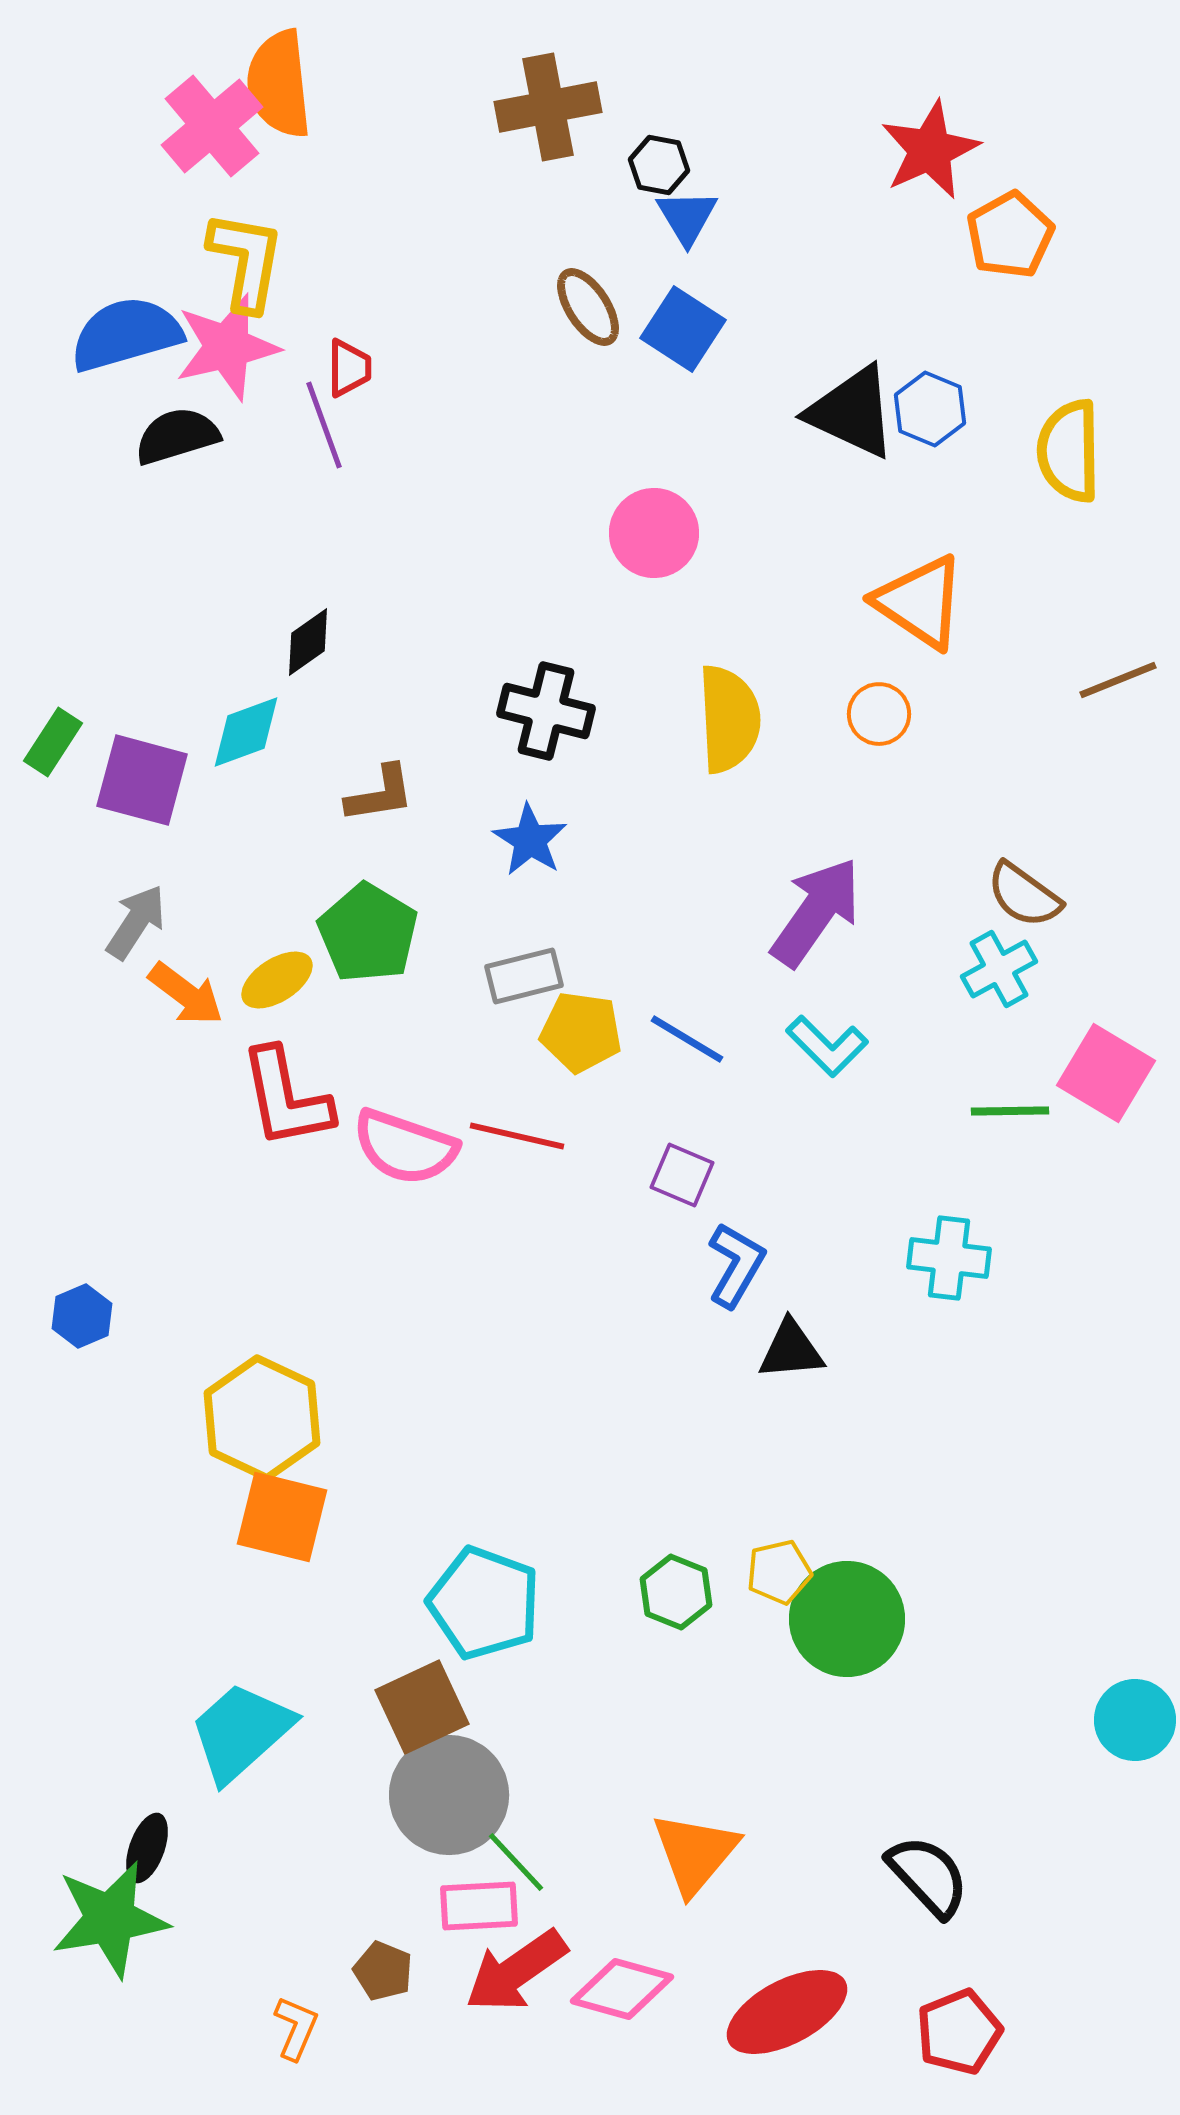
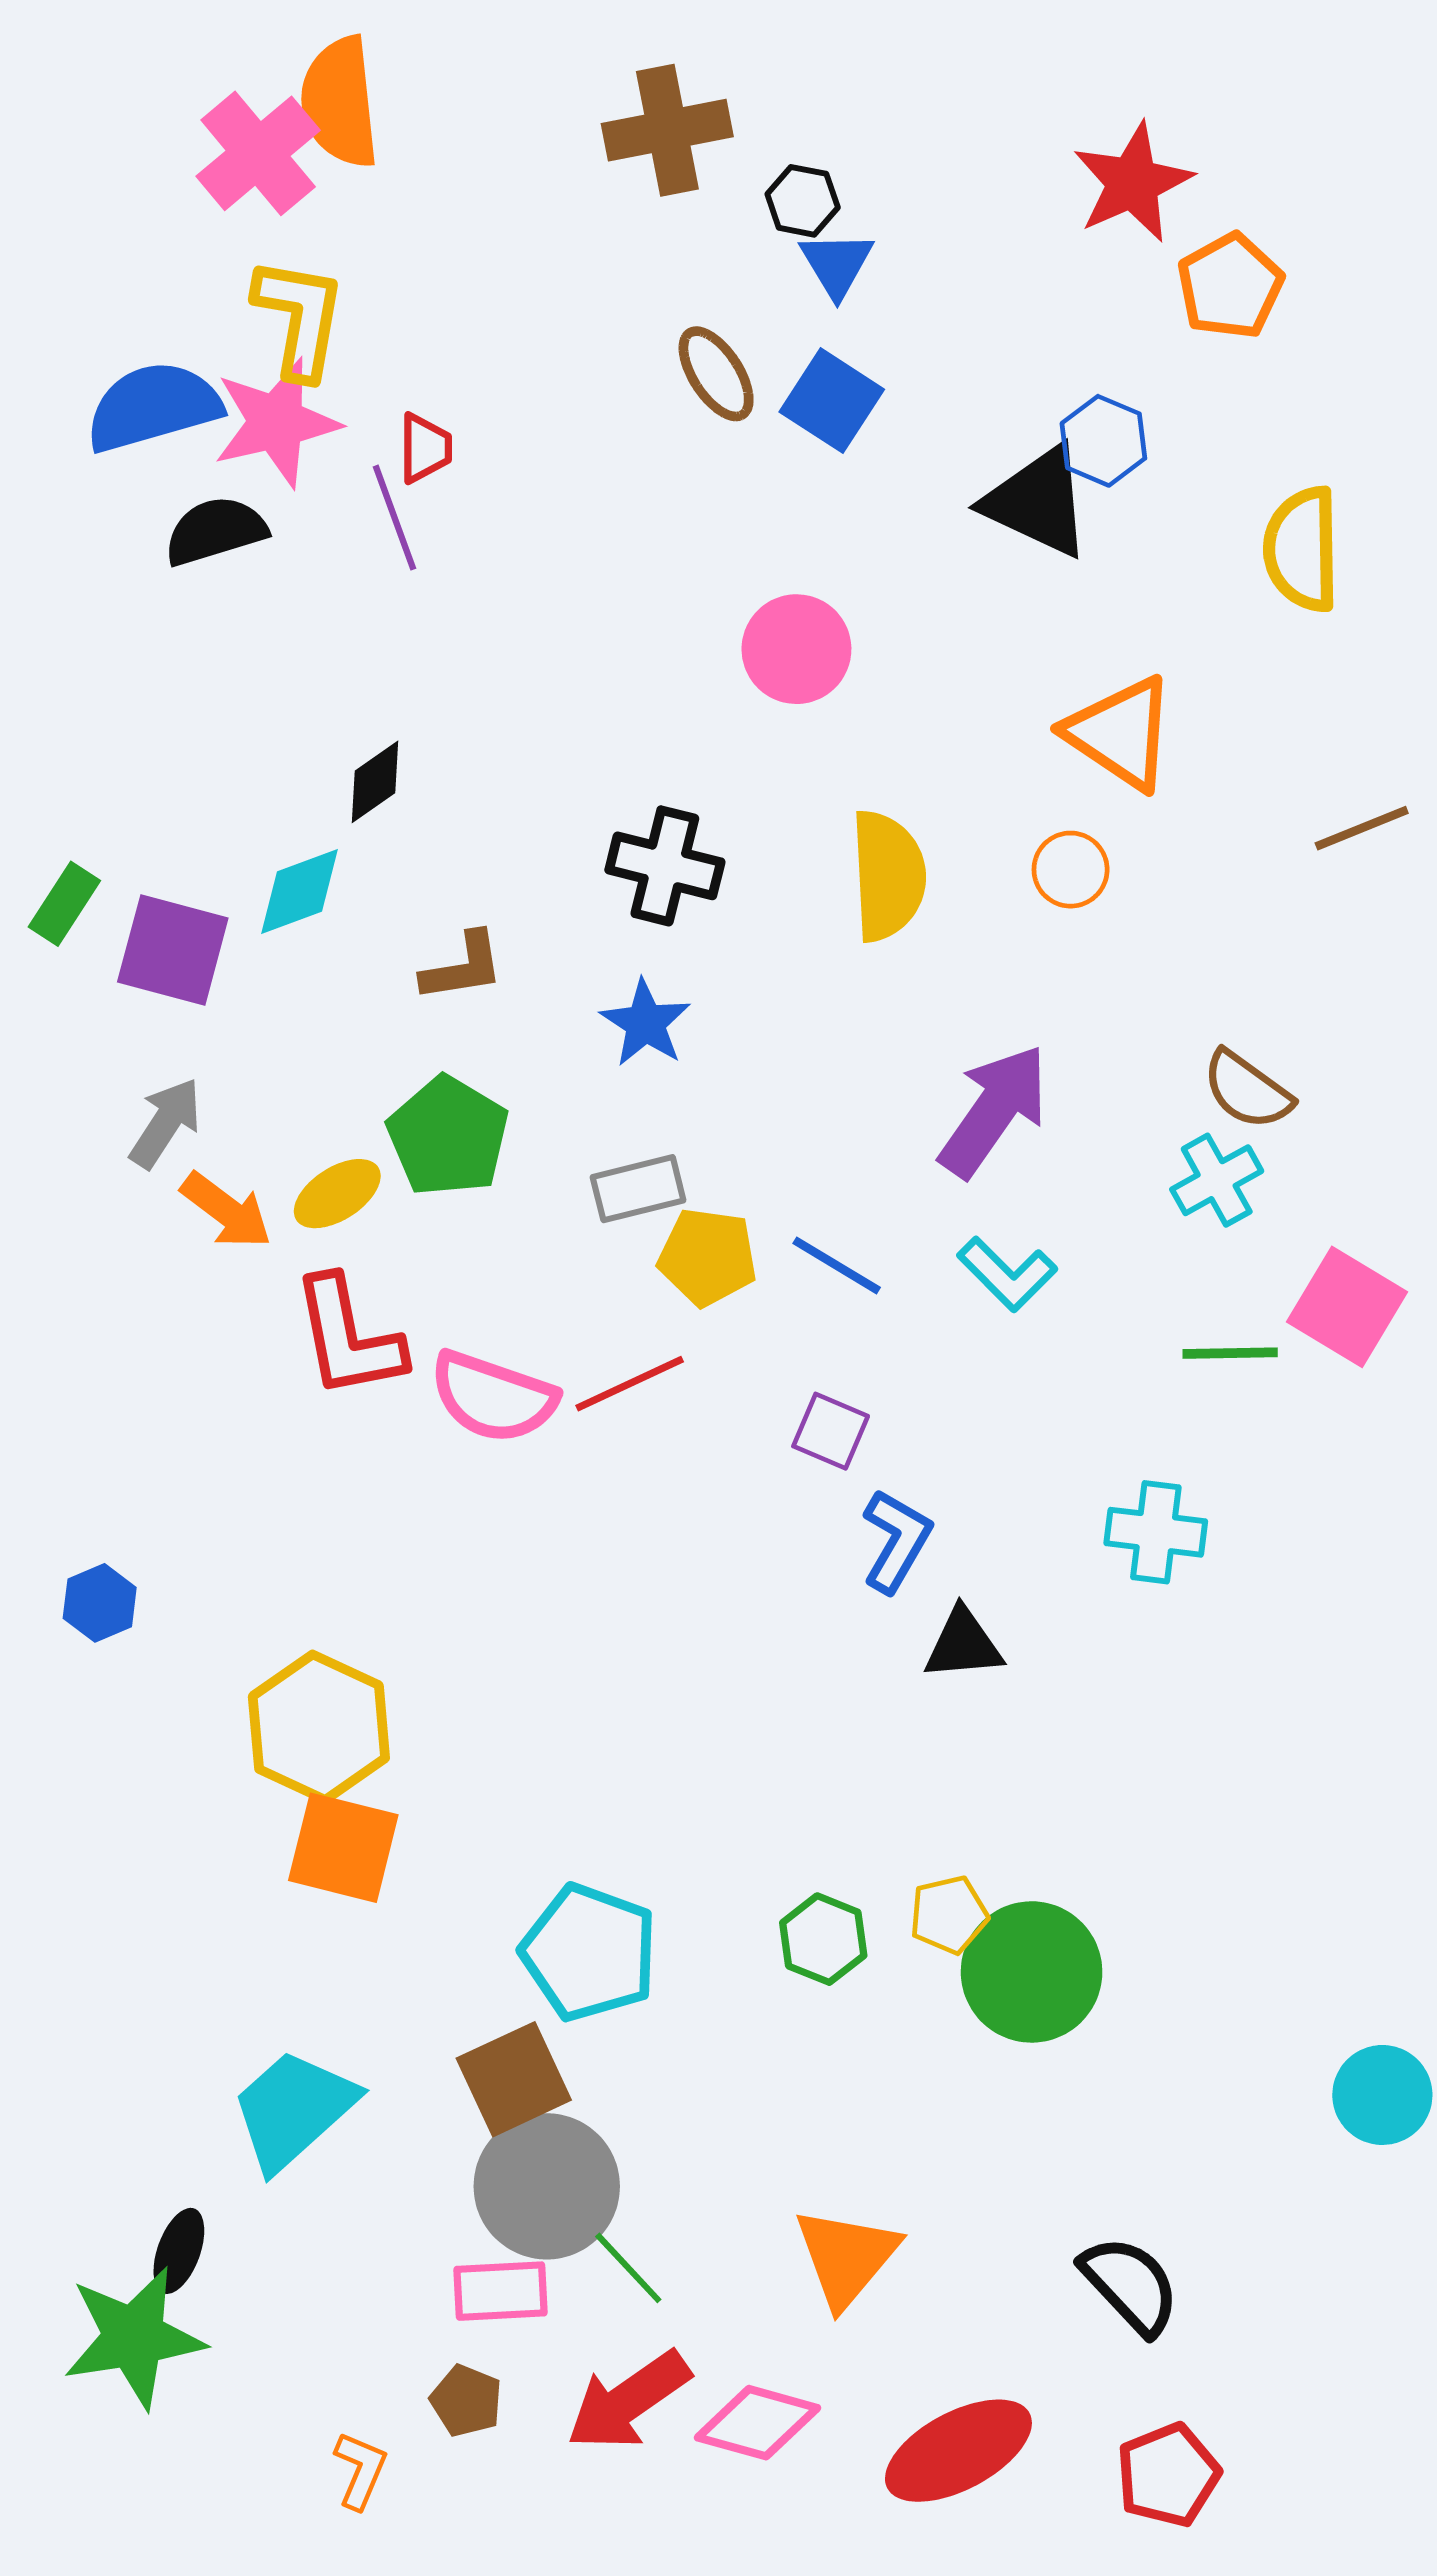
blue hexagon: (930, 409) -> (1103, 441), moved
red line: (517, 1136) -> (630, 1384), turned -38
pink rectangle: (479, 1906) -> (500, 2291), moved

